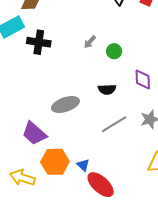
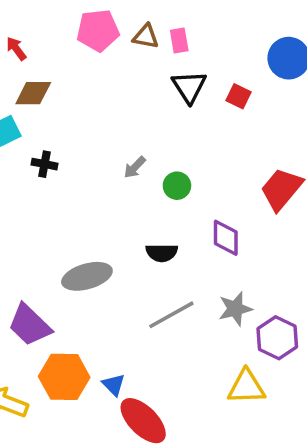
black cross: (39, 42) -> (44, 164), size x0.6

